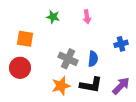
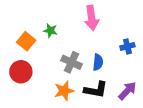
green star: (53, 17) -> (50, 31), moved
pink arrow: (87, 17) -> (92, 18), size x1.6
orange square: (25, 39) -> (26, 41), turned 30

